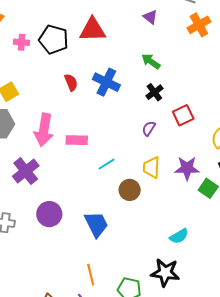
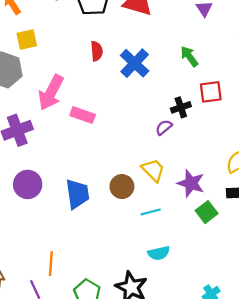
black cross: (154, 92) -> (181, 107), moved
red square: (183, 115) -> (211, 92), moved
cyan line: (107, 164) -> (151, 212), moved
yellow trapezoid: (152, 167) -> (153, 170), turned 115
blue trapezoid: (96, 224) -> (77, 194), moved

